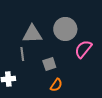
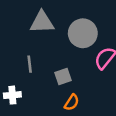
gray triangle: (32, 34) -> (42, 22), moved

